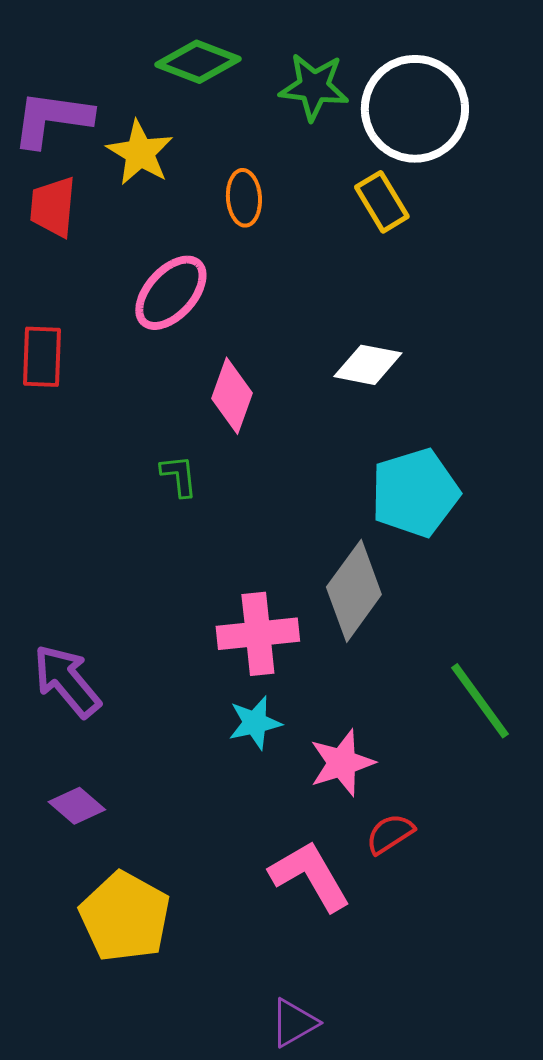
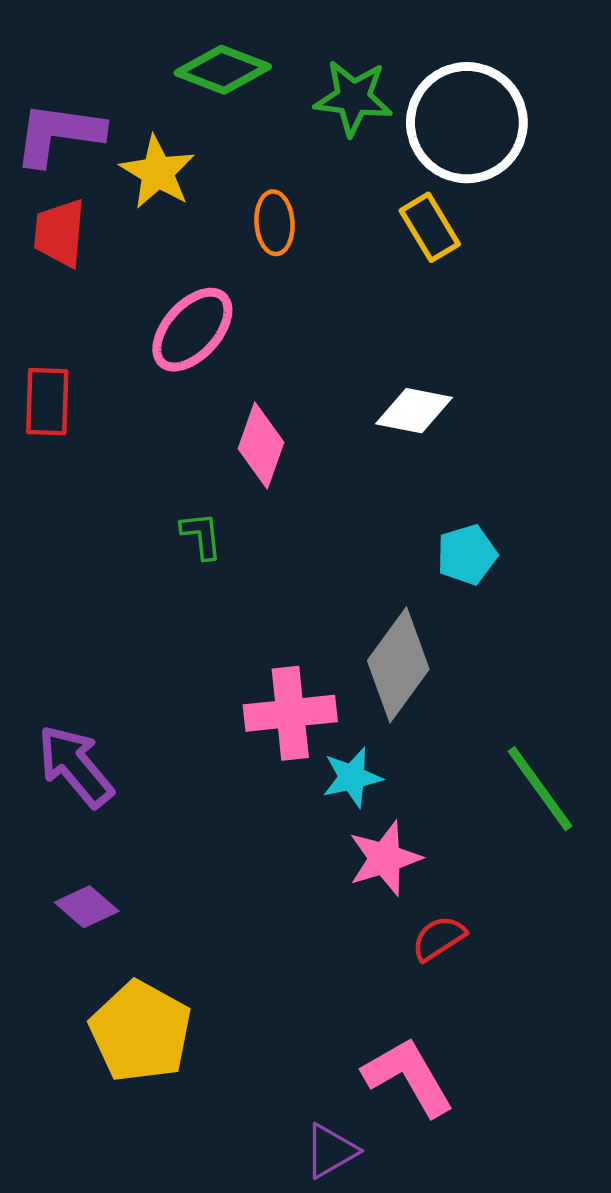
cyan pentagon: (415, 493) -> (467, 555), size x0.6
cyan star: (255, 723) -> (352, 777), moved
pink L-shape: (310, 876) -> (408, 1077), moved

